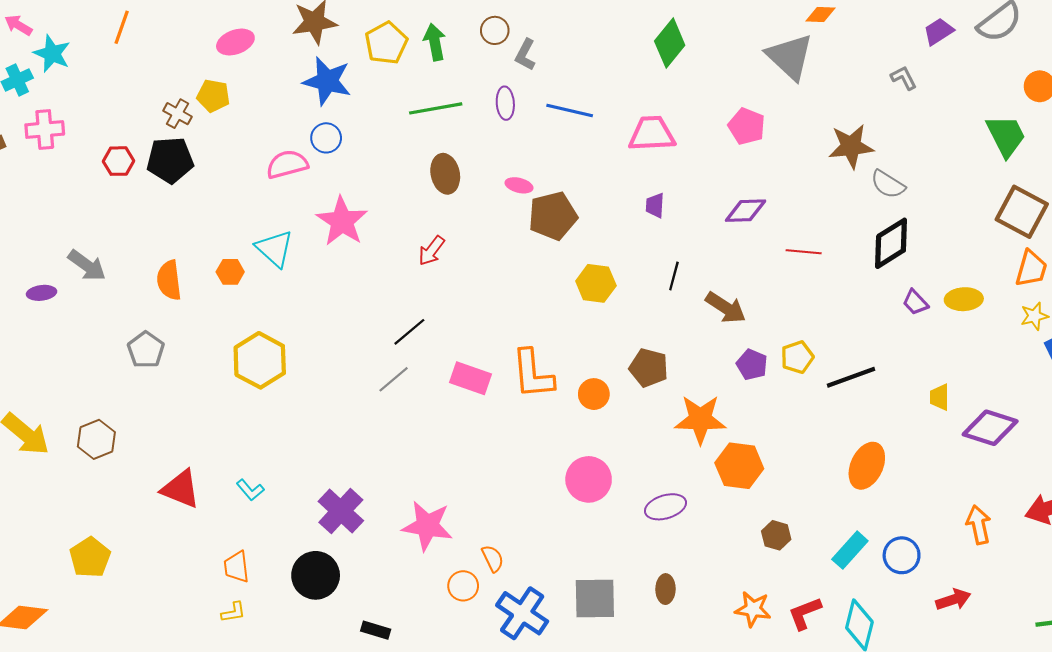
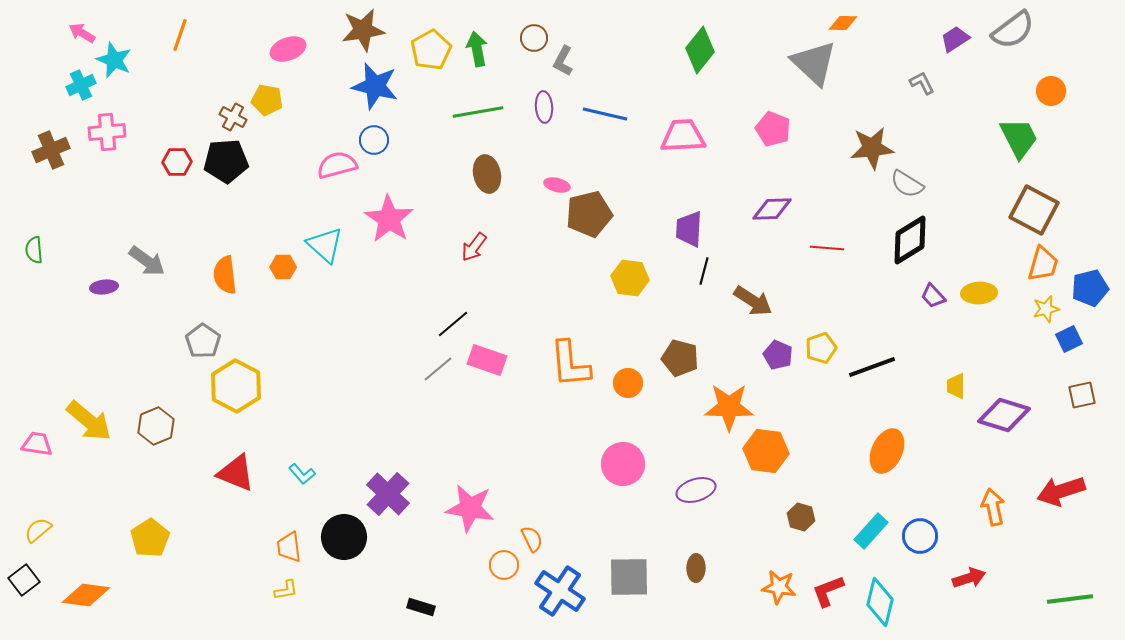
purple trapezoid: (655, 205) -> (689, 229), moved, size x1.5
yellow hexagon: (260, 360) -> (236, 386), moved
pink rectangle: (471, 378) -> (487, 360), moved
black circle: (316, 575) -> (344, 537), moved

